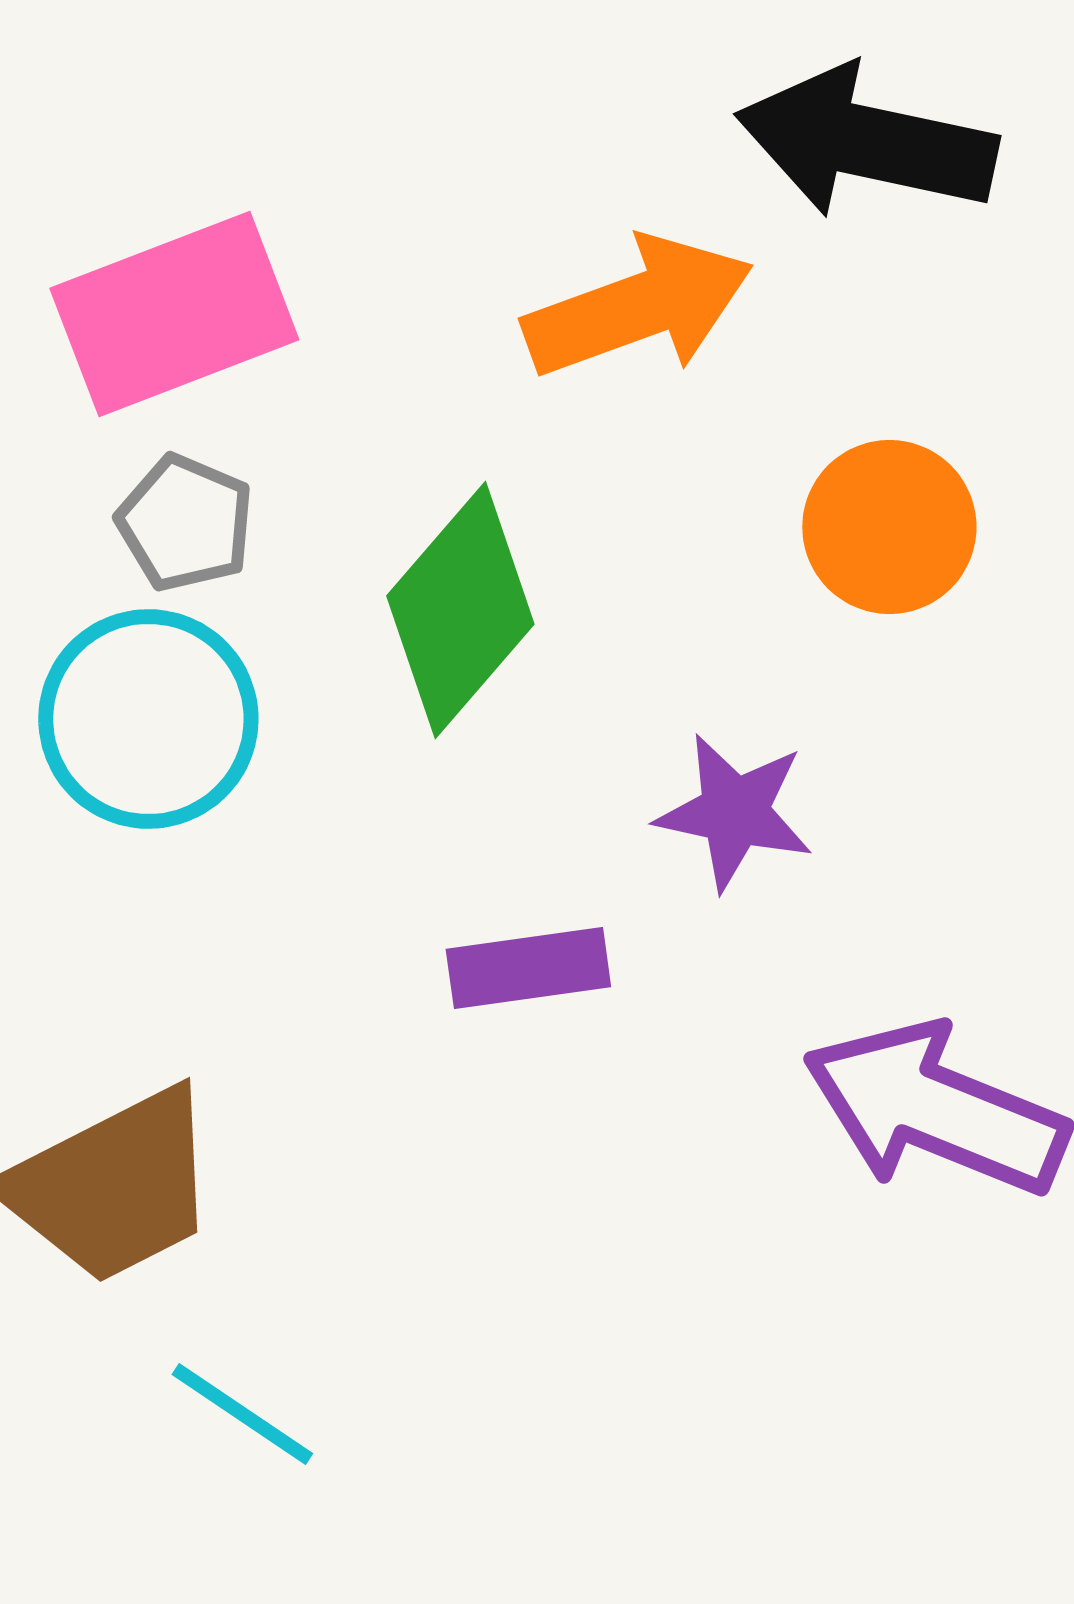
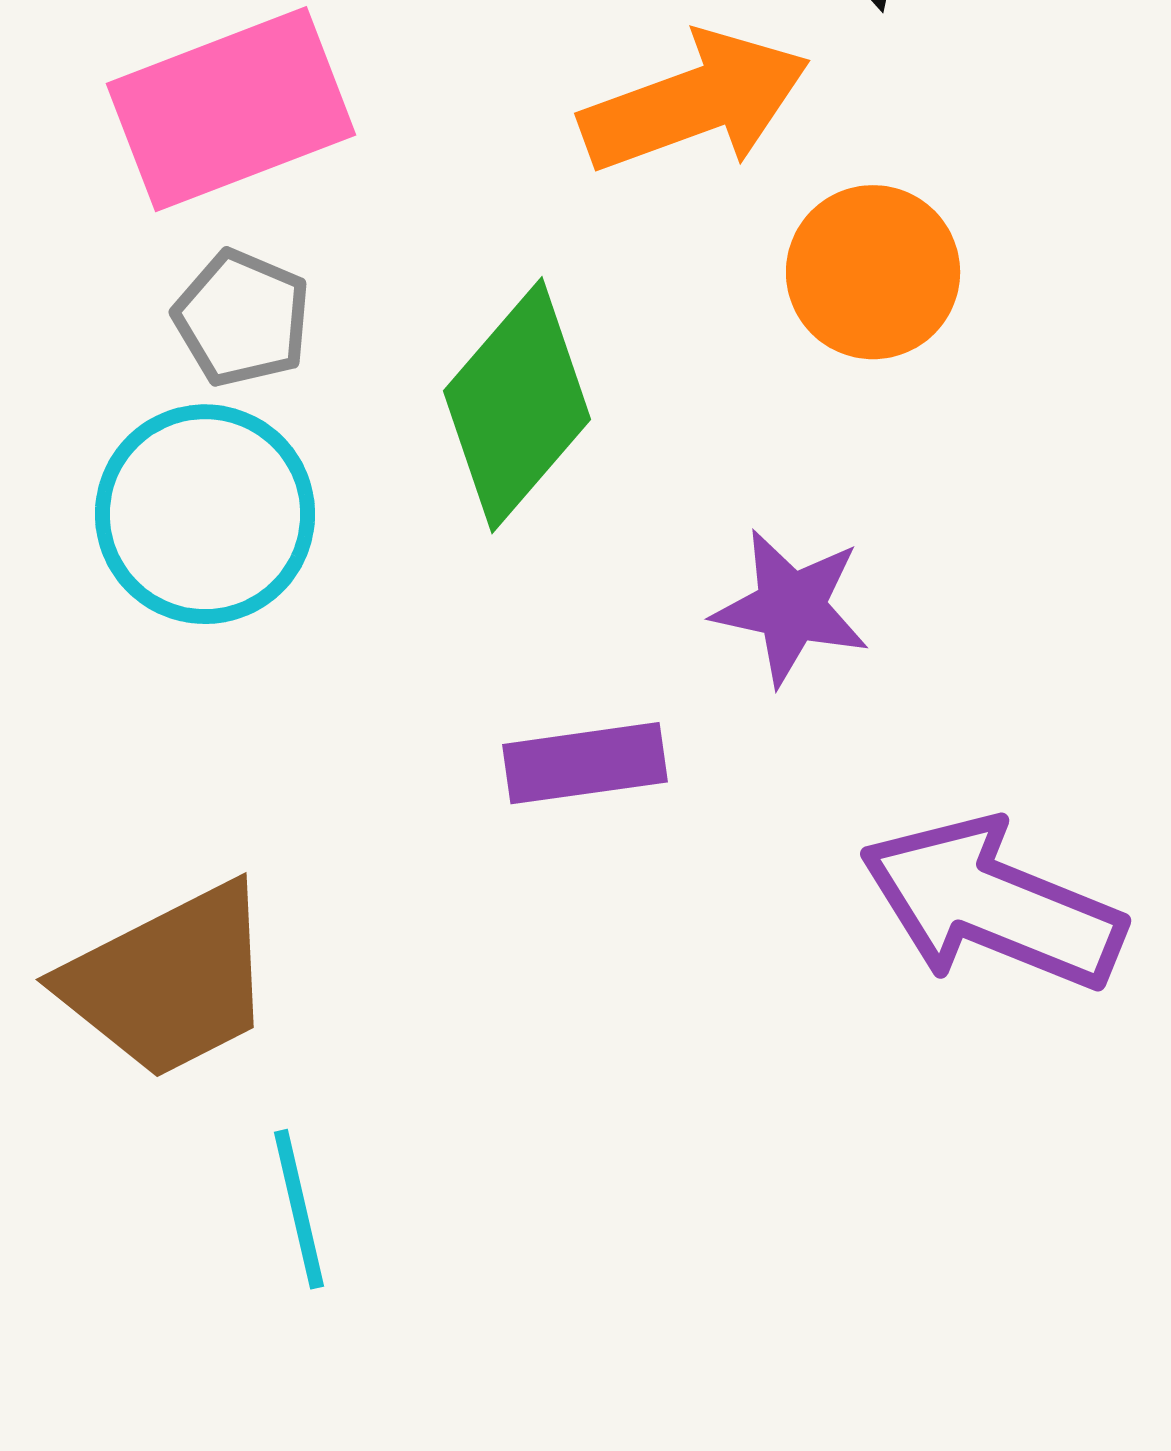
orange circle: (889, 527) -> (873, 272), moved
cyan line: (242, 1414) -> (299, 1209), turned 43

